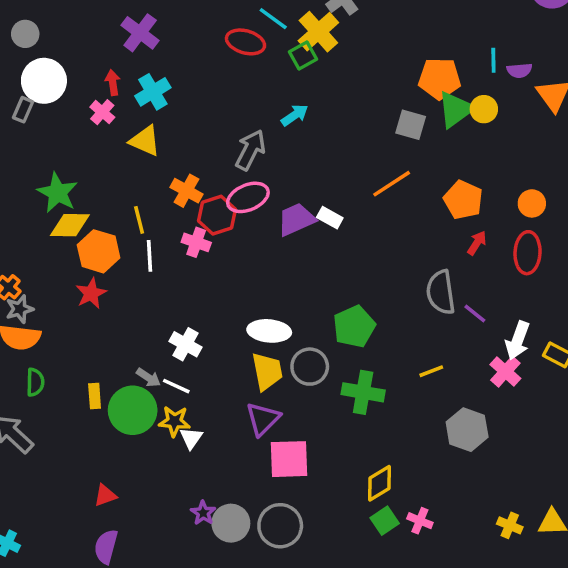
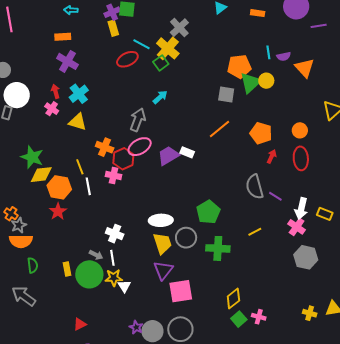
red ellipse: (245, 42) -> (127, 59), turned -35
white line: (176, 386) -> (112, 258), turned 63
gray hexagon: (467, 430) -> (306, 257), moved

